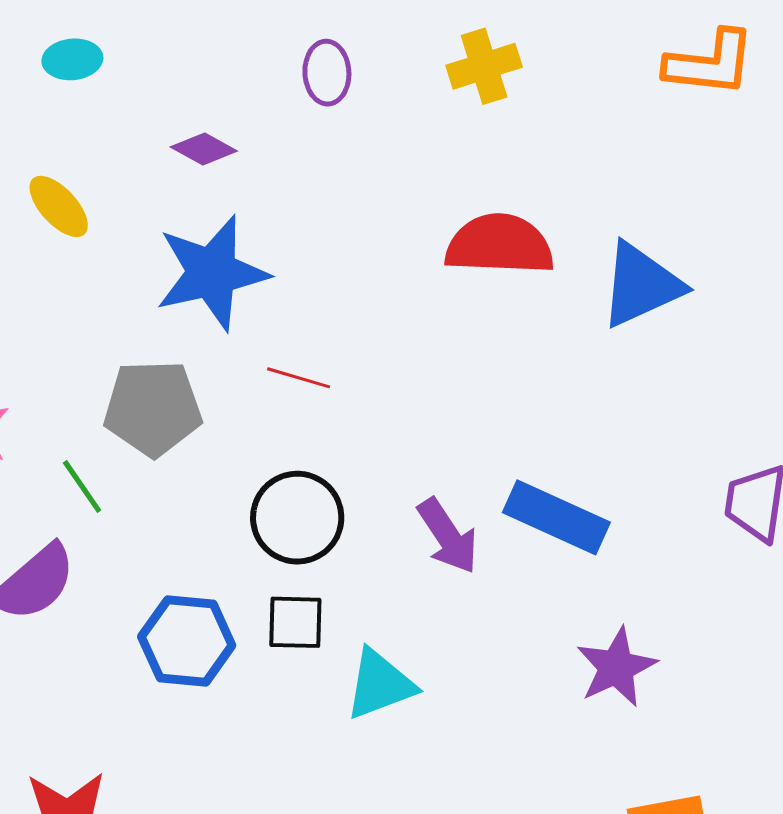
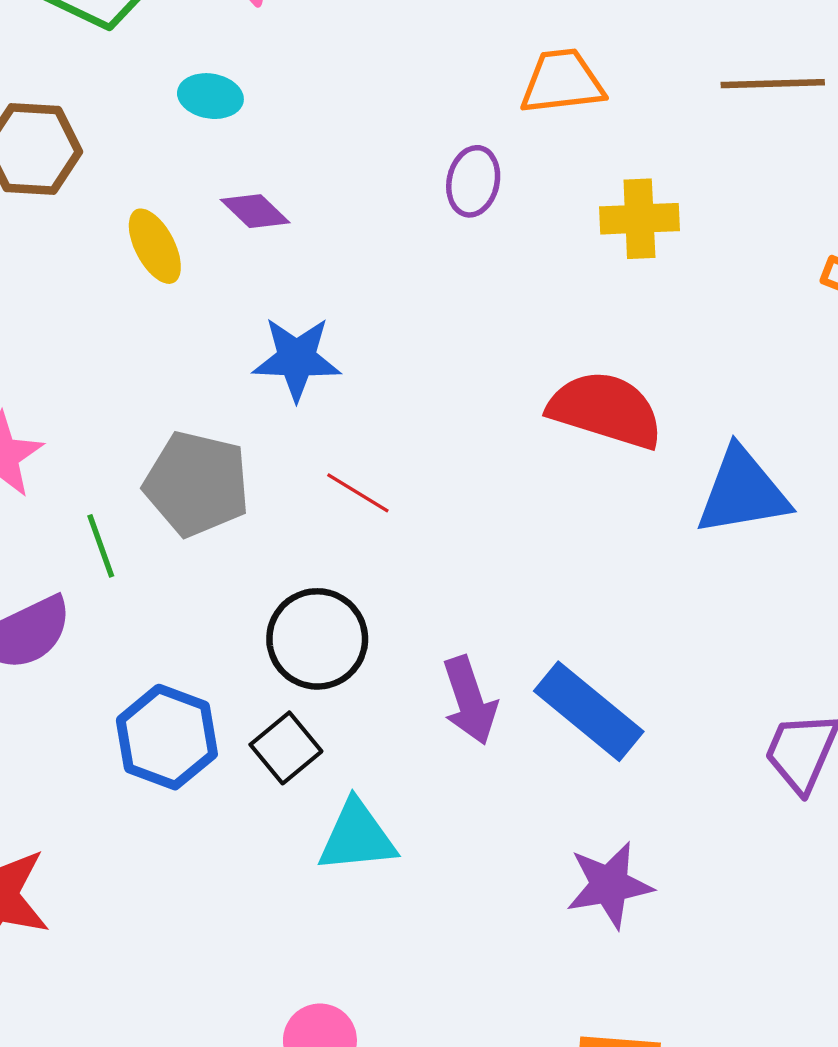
purple diamond: (204, 149) -> (255, 211), moved
blue star: (212, 273) -> (297, 359), size x0.7
black square: (295, 622) -> (286, 748), turned 34

